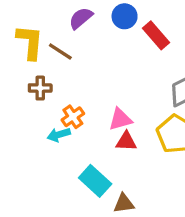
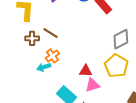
brown line: (60, 52) -> (51, 33), moved
pink triangle: (120, 119) -> (92, 85), moved

